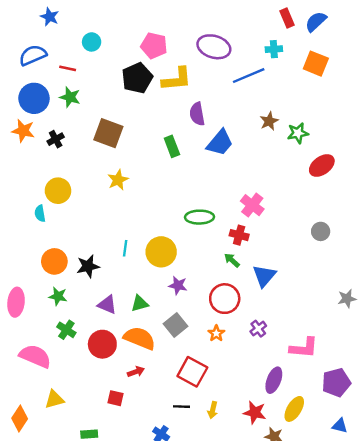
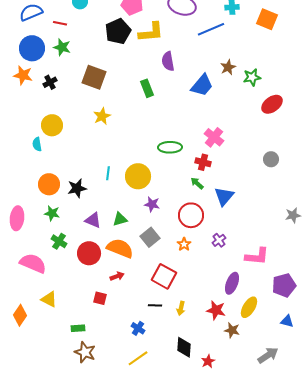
blue trapezoid: (220, 143) -> (202, 85), moved
yellow triangle: (54, 399) -> (49, 299), turned 42

